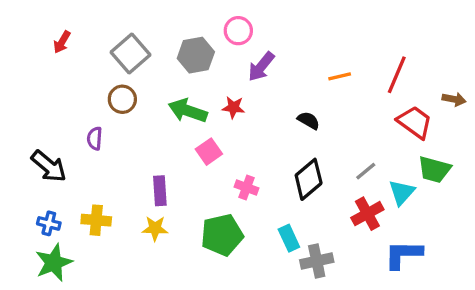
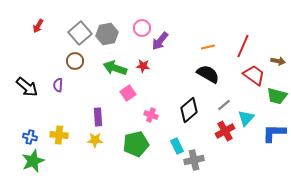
pink circle: (238, 31) -> (142, 28), moved
gray hexagon: (196, 55) -> (107, 34), moved
black semicircle: (309, 120) -> (208, 74), moved, size x1.6
black arrow: (49, 166) -> (27, 87), moved
green trapezoid: (434, 170) -> (277, 96), moved
blue L-shape: (403, 254) -> (274, 133), moved

